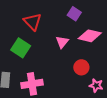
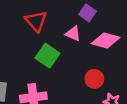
pink triangle: (62, 42) -> (73, 34), moved, turned -48
green square: (21, 48) -> (47, 56), moved

